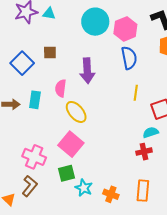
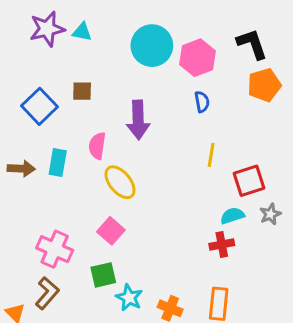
blue semicircle: (129, 58) -> (202, 102), size x0.6
pink square: (71, 144) -> (111, 231), size x0.7

